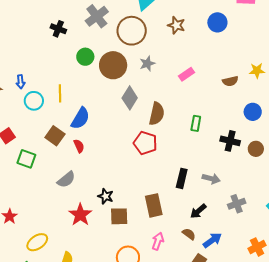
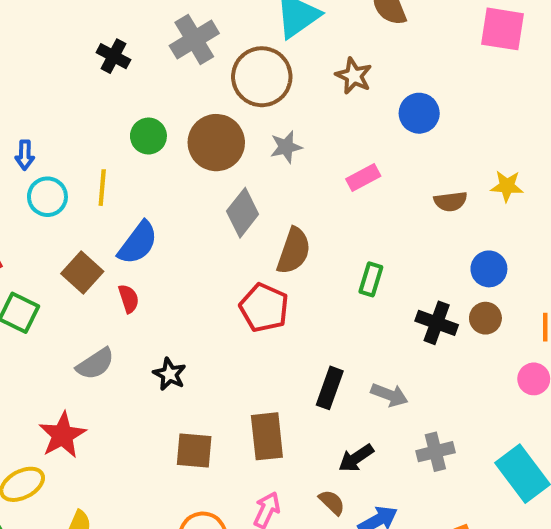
blue circle: (217, 22) -> (419, 113), moved
green circle: (85, 57) -> (148, 136), moved
brown circle: (256, 149) -> (485, 318), moved
black star: (106, 196) -> (170, 374), moved
red star: (80, 215) -> (62, 435), moved

